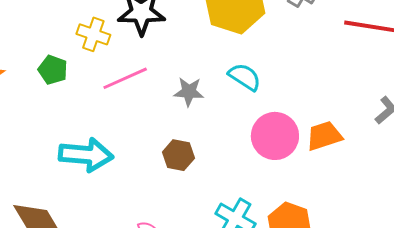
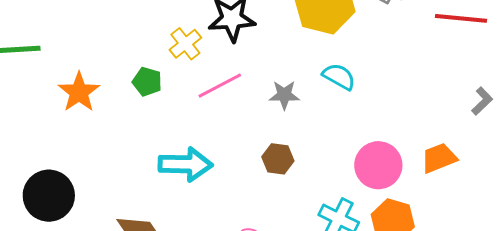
yellow cross: (93, 34) -> (185, 44), turned 36
pink circle: (275, 136) -> (378, 165), moved
orange trapezoid: (324, 136) -> (439, 158), moved

